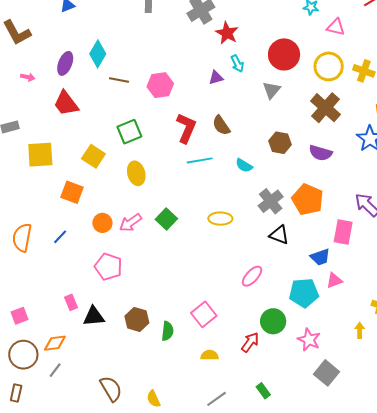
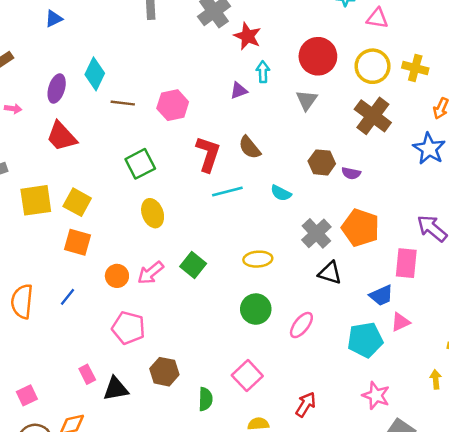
cyan arrow: (237, 64) -> (263, 72), turned -150
purple semicircle: (321, 153) -> (351, 173), moved, size x0.7
yellow square: (93, 156) -> (77, 202), moved
brown hexagon: (137, 319) -> (164, 372), moved
green circle: (273, 321) -> (256, 309), moved

